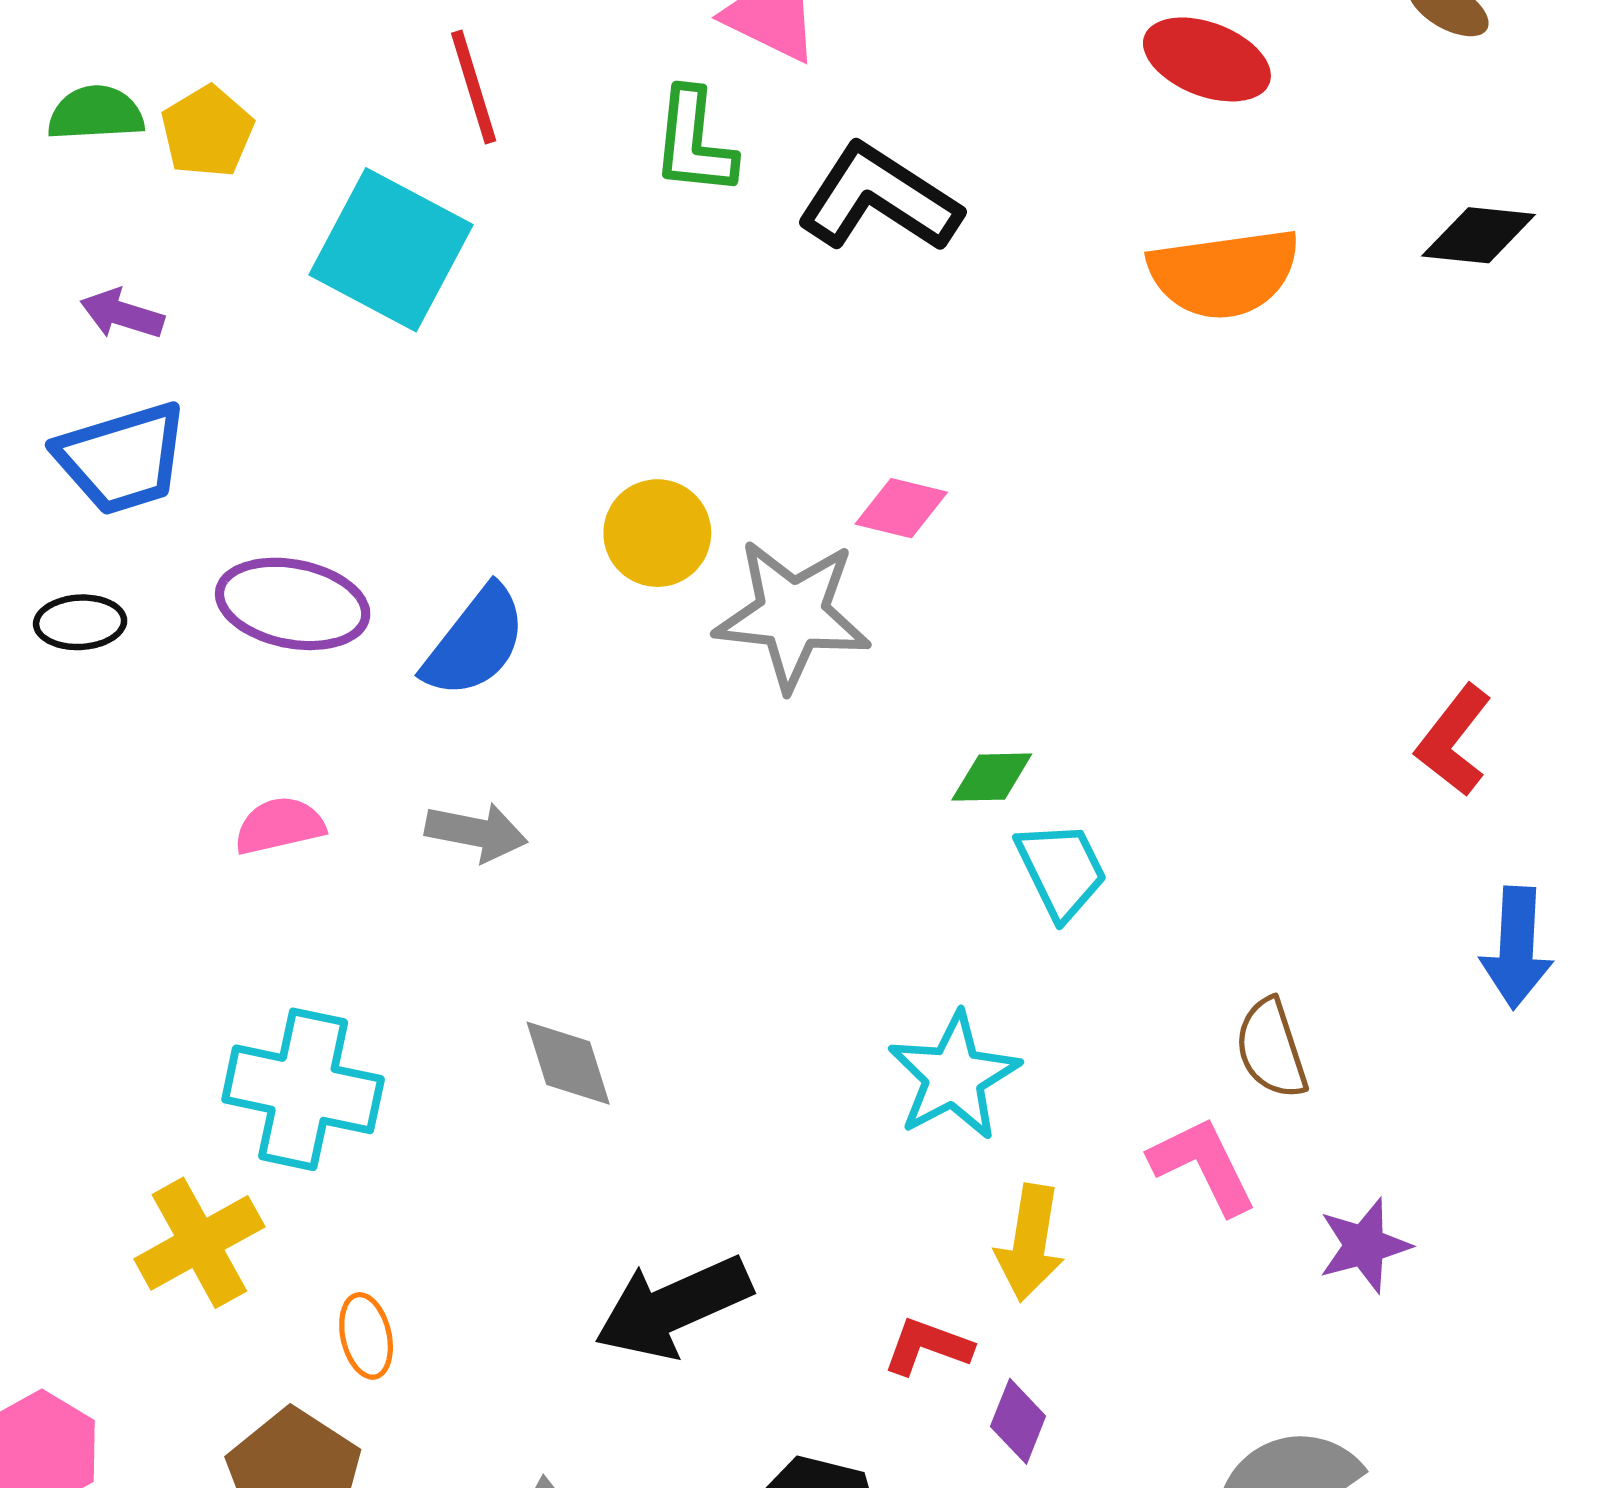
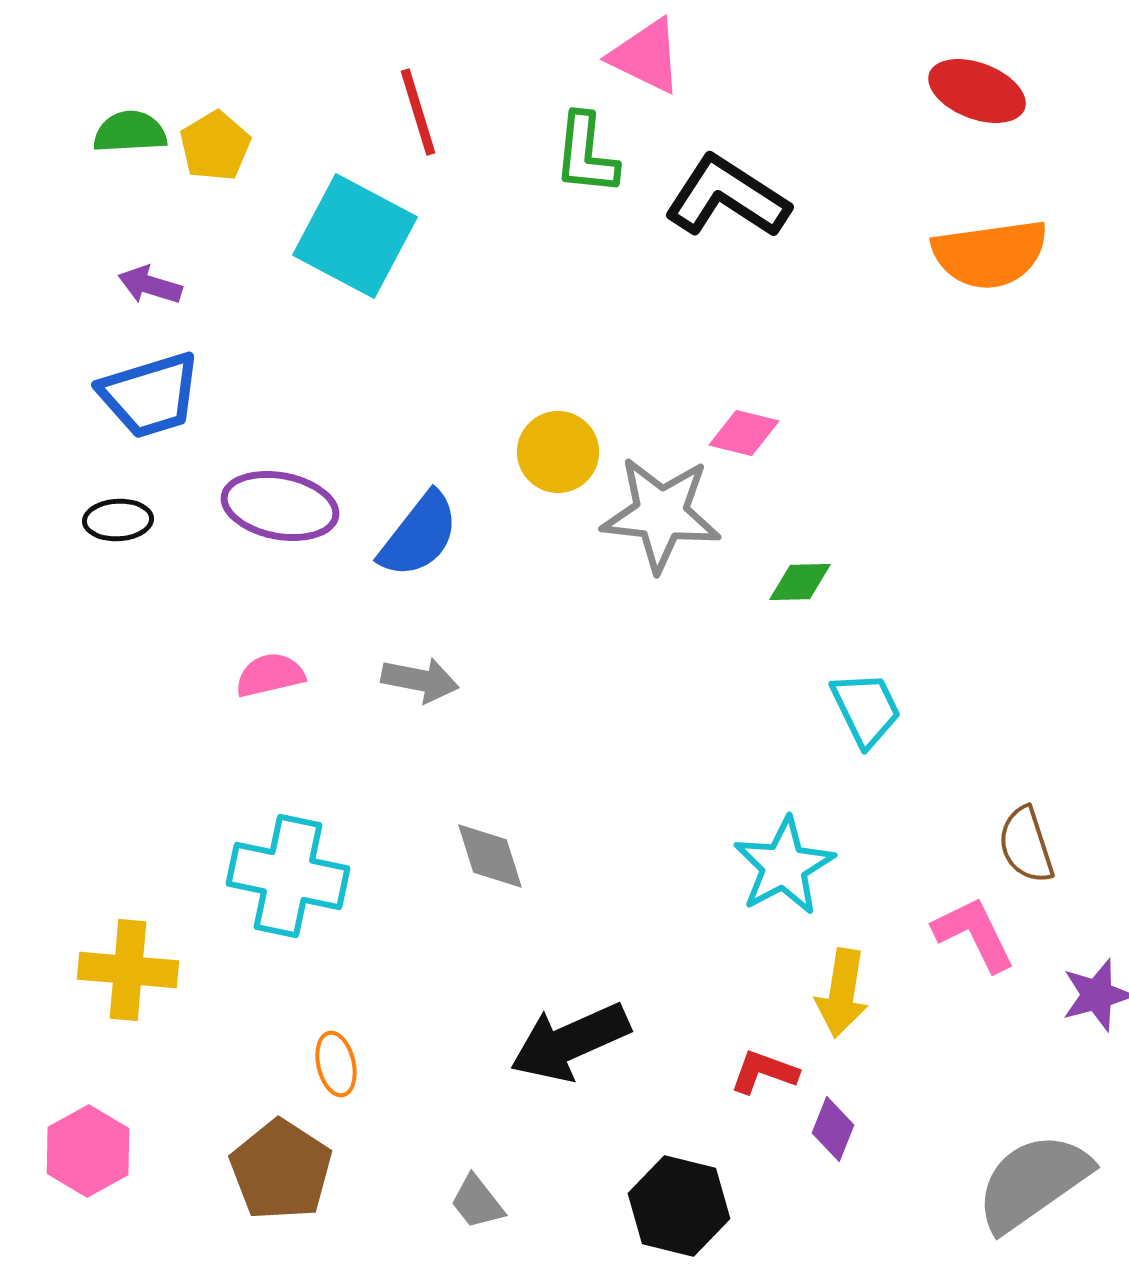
green diamond: (992, 777) -> (800, 582), moved
yellow cross: (199, 1243) -> (128, 970), moved, turned 34

